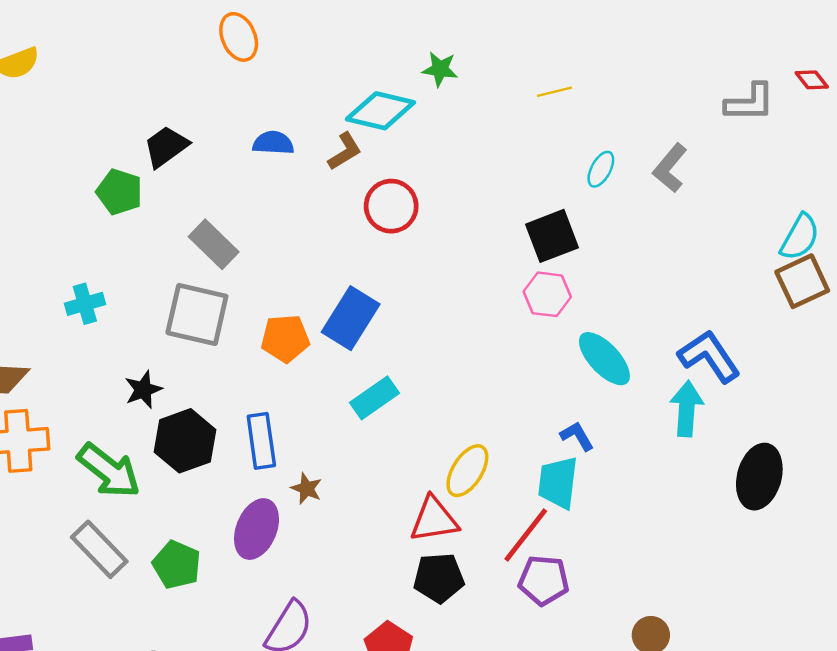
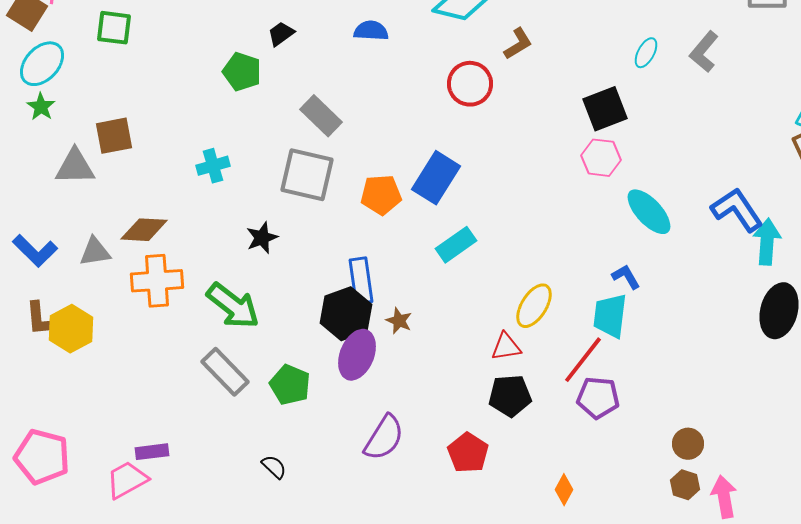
black trapezoid: (166, 147) -> (281, 34), size x0.7
brown L-shape: (345, 151) -> (518, 44), moved
cyan arrow: (687, 409) -> (767, 242), moved
black hexagon: (185, 441) -> (346, 314), moved
red triangle: (434, 519) -> (506, 347), size x0.7

